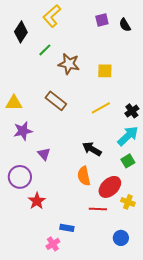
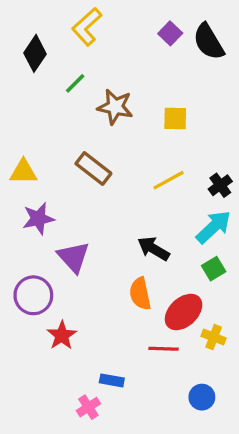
purple square: (102, 20) -> (170, 33), turned -32
black semicircle: (125, 25) -> (209, 42), size x1.6
purple triangle: (44, 154) -> (73, 257), size x1.5

